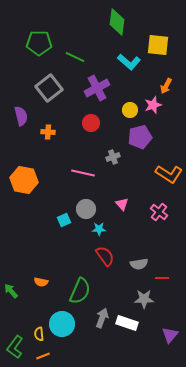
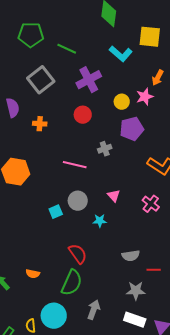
cyan star: (99, 229) -> (100, 221), moved
red semicircle: (105, 256) -> (78, 254), moved
white rectangle: (127, 323) -> (135, 320), moved

